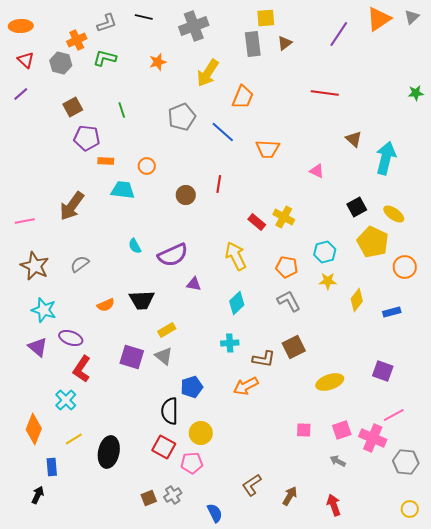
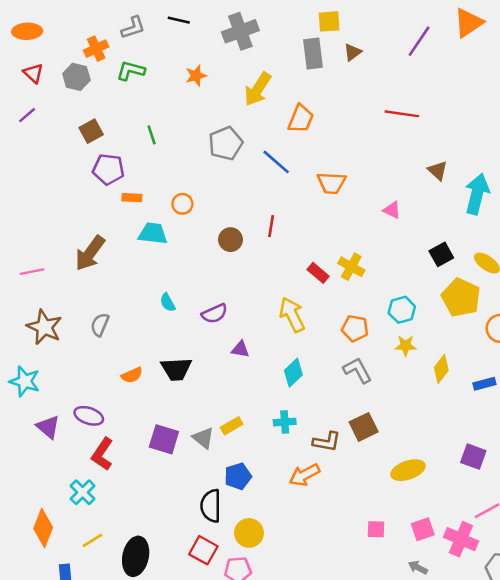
purple semicircle: (173, 255) -> (214, 314), size x0.7
gray semicircle: (80, 264) -> (100, 325), turned -30
cyan star: (44, 310) -> (25, 381), moved
yellow rectangle: (167, 330) -> (232, 426), moved

